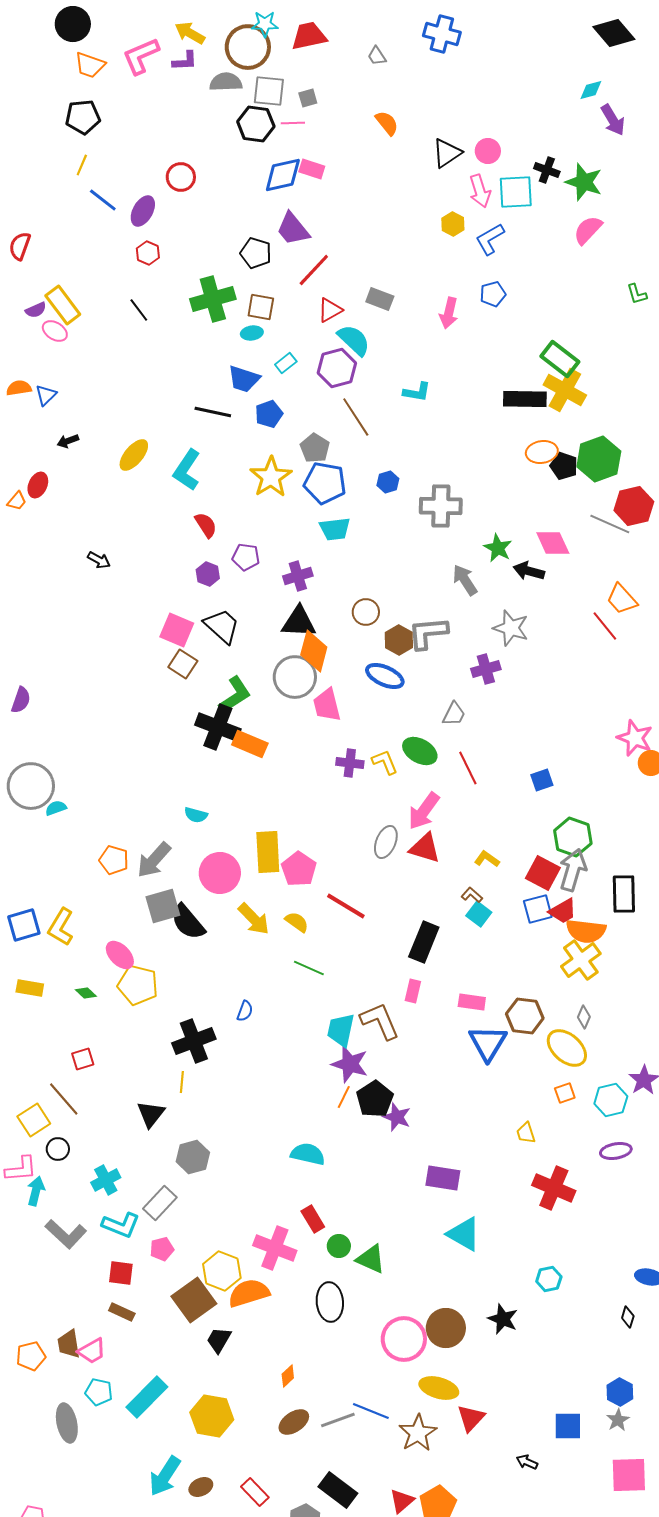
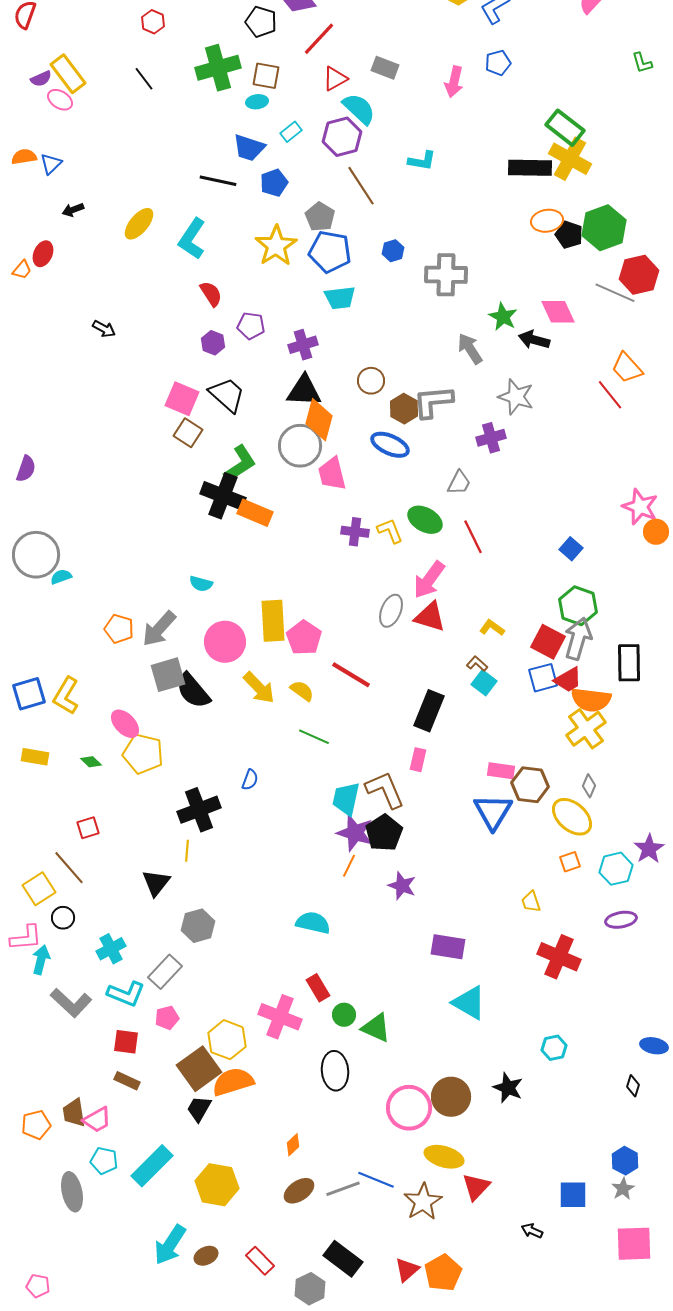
blue square: (542, 780) -> (571, 549), moved, turned -30
pink rectangle: (472, 1002) -> (501, 771), moved
black pentagon: (375, 1099) -> (384, 833), moved
orange semicircle: (249, 1293) -> (233, 1082), moved
black trapezoid: (219, 1340) -> (199, 1109), moved

